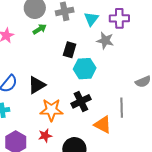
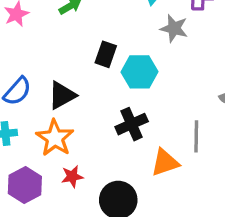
black rectangle: (70, 50) -> (106, 54), moved
orange star: (51, 110) -> (55, 138), moved, turned 30
orange triangle: (103, 125) -> (165, 162), turned -48

